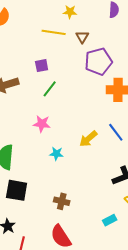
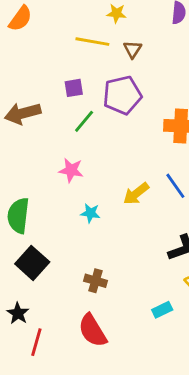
purple pentagon: (98, 61) -> (122, 95), moved
black square: (17, 190) -> (32, 263), turned 30

